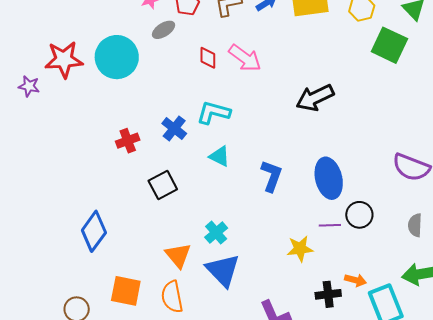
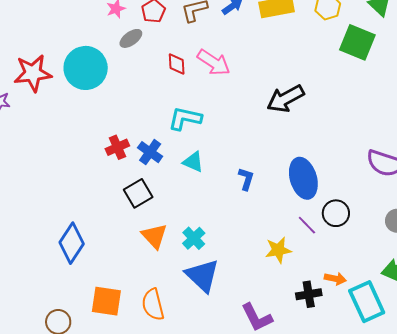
blue cross: (174, 128) -> (150, 152), moved
red cross: (128, 141) -> (117, 147), moved
blue L-shape: (272, 176) -> (246, 179), size x0.7
purple line: (330, 225) -> (307, 225), turned 50
orange triangle: (178, 255) -> (154, 236), moved

